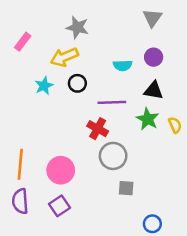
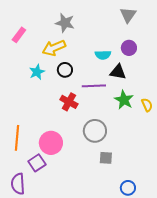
black triangle: (154, 90) -> (118, 72), moved
red cross: (98, 129) -> (69, 102), moved
purple semicircle: (20, 201) -> (18, 184), moved
purple square: (60, 206) -> (37, 163), moved

